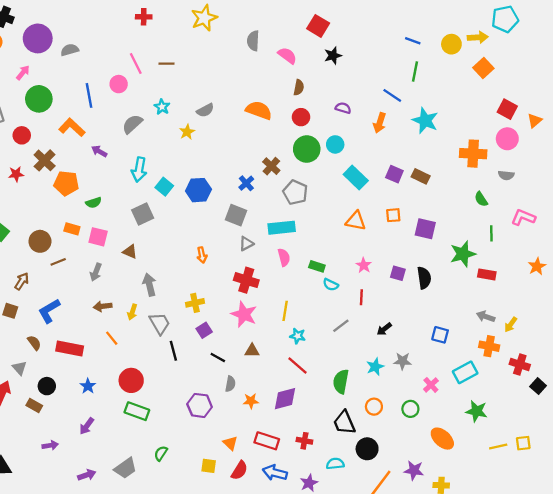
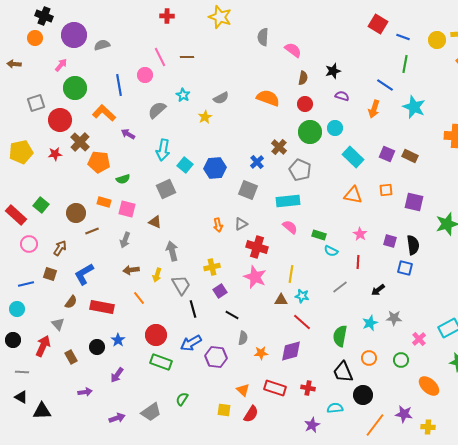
yellow star: (204, 18) -> (220, 17), turned -30
red square: (318, 26) -> (378, 24), moved
black star: (333, 56) -> (333, 71), moved
red circle: (22, 135) -> (60, 120), size x1.5
gray triangle: (246, 244) -> (241, 224), moved
pink semicircle: (284, 257) -> (290, 227), turned -35
blue square: (440, 335) -> (405, 268), moved
brown semicircle: (34, 343) -> (71, 302), turned 72
brown triangle: (252, 351) -> (281, 300), moved
black circle: (47, 386) -> (97, 347), moved
brown rectangle: (34, 405) -> (71, 357), turned 32
blue arrow: (275, 473) -> (191, 343), moved, turned -45

